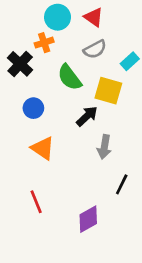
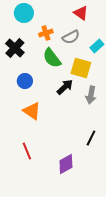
cyan circle: (57, 17) -> (24, 13), moved
red triangle: (94, 17) -> (81, 13), moved
orange cross: (44, 43) -> (46, 33), moved
gray arrow: (104, 147) -> (91, 95), moved

